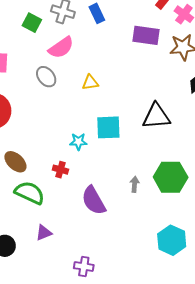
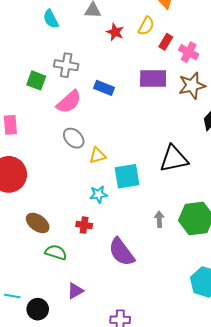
blue rectangle: (97, 13) -> (104, 88), moved, turned -36
gray ellipse: (46, 77) -> (74, 138), moved
yellow triangle: (90, 83) -> (98, 156), moved
gray arrow: (135, 184) -> (159, 219), moved
green semicircle: (30, 193) -> (56, 252), size x0.7

